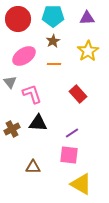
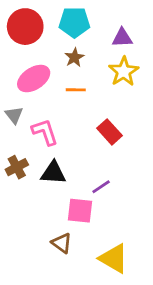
purple triangle: (87, 18) -> (122, 38), moved
brown cross: (12, 129) -> (17, 167), moved
pink square: (69, 155) -> (80, 211), moved
brown triangle: (33, 167) -> (62, 243), moved, turned 35

